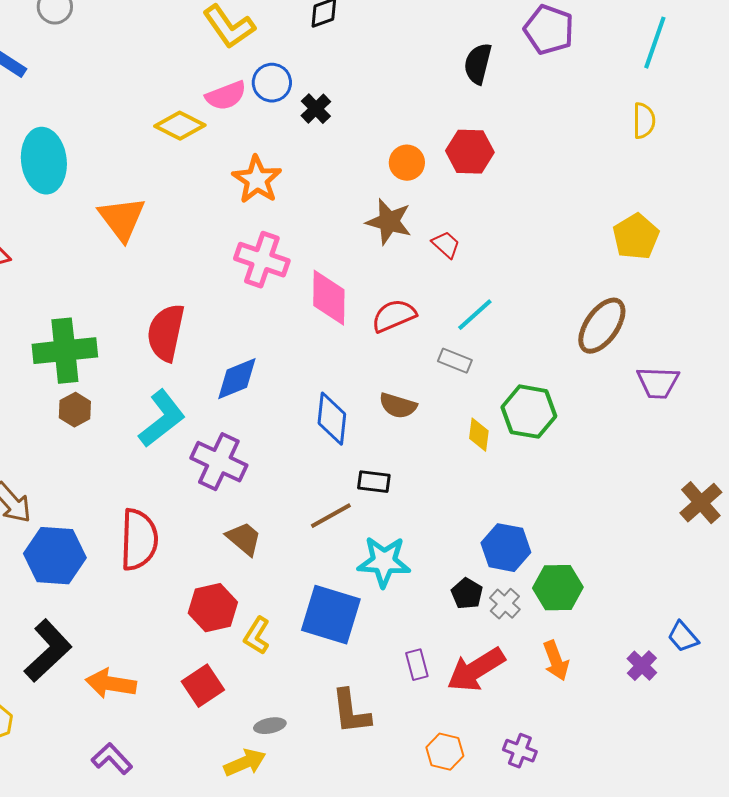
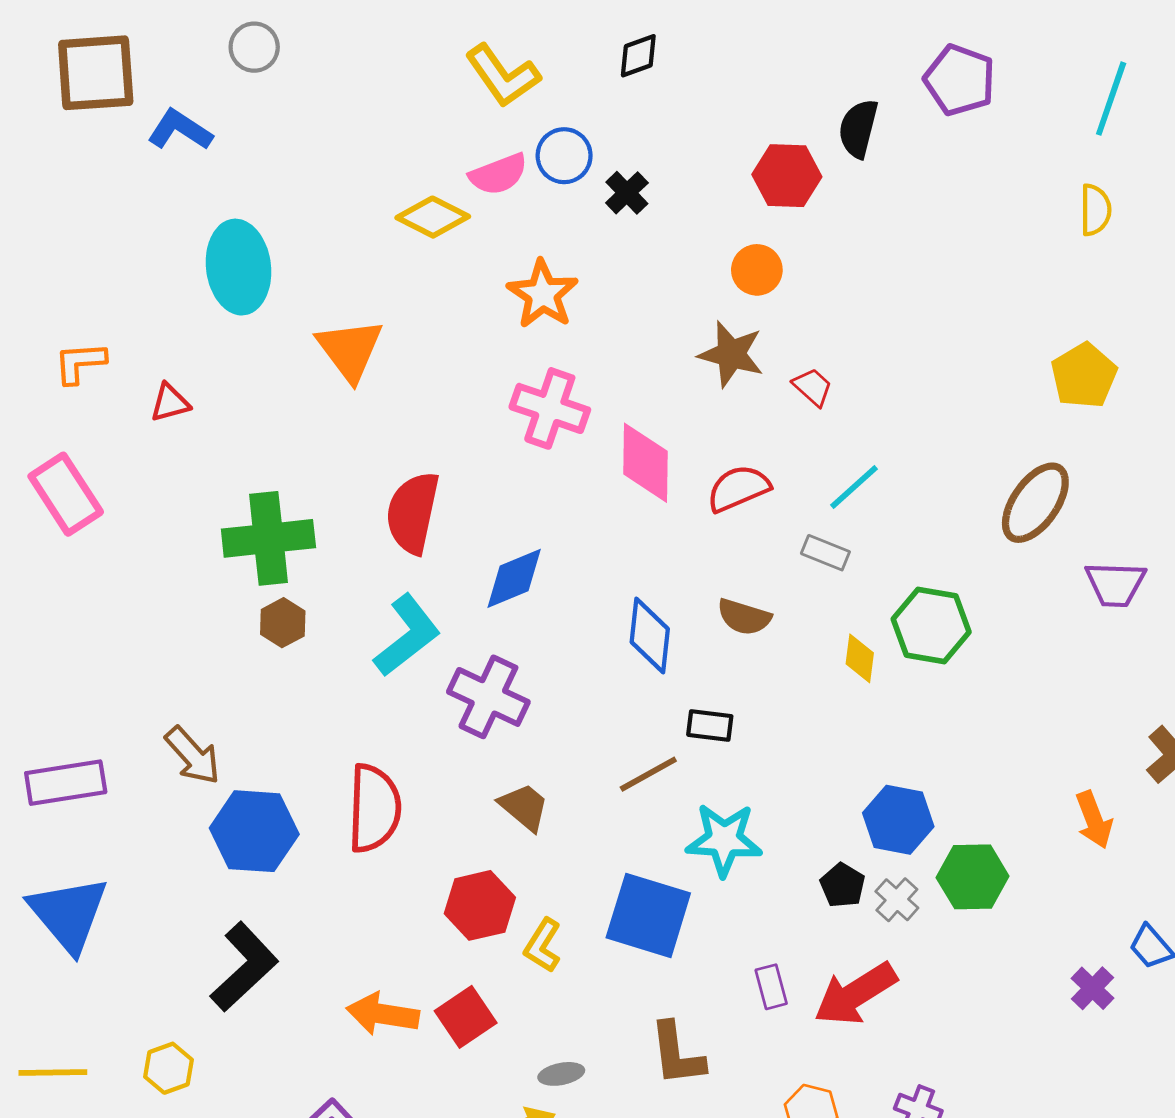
red hexagon: (470, 152) -> (787, 176), moved
orange arrow: (556, 661) -> (1094, 820), moved
orange arrow: (111, 684) -> (383, 1014), moved

